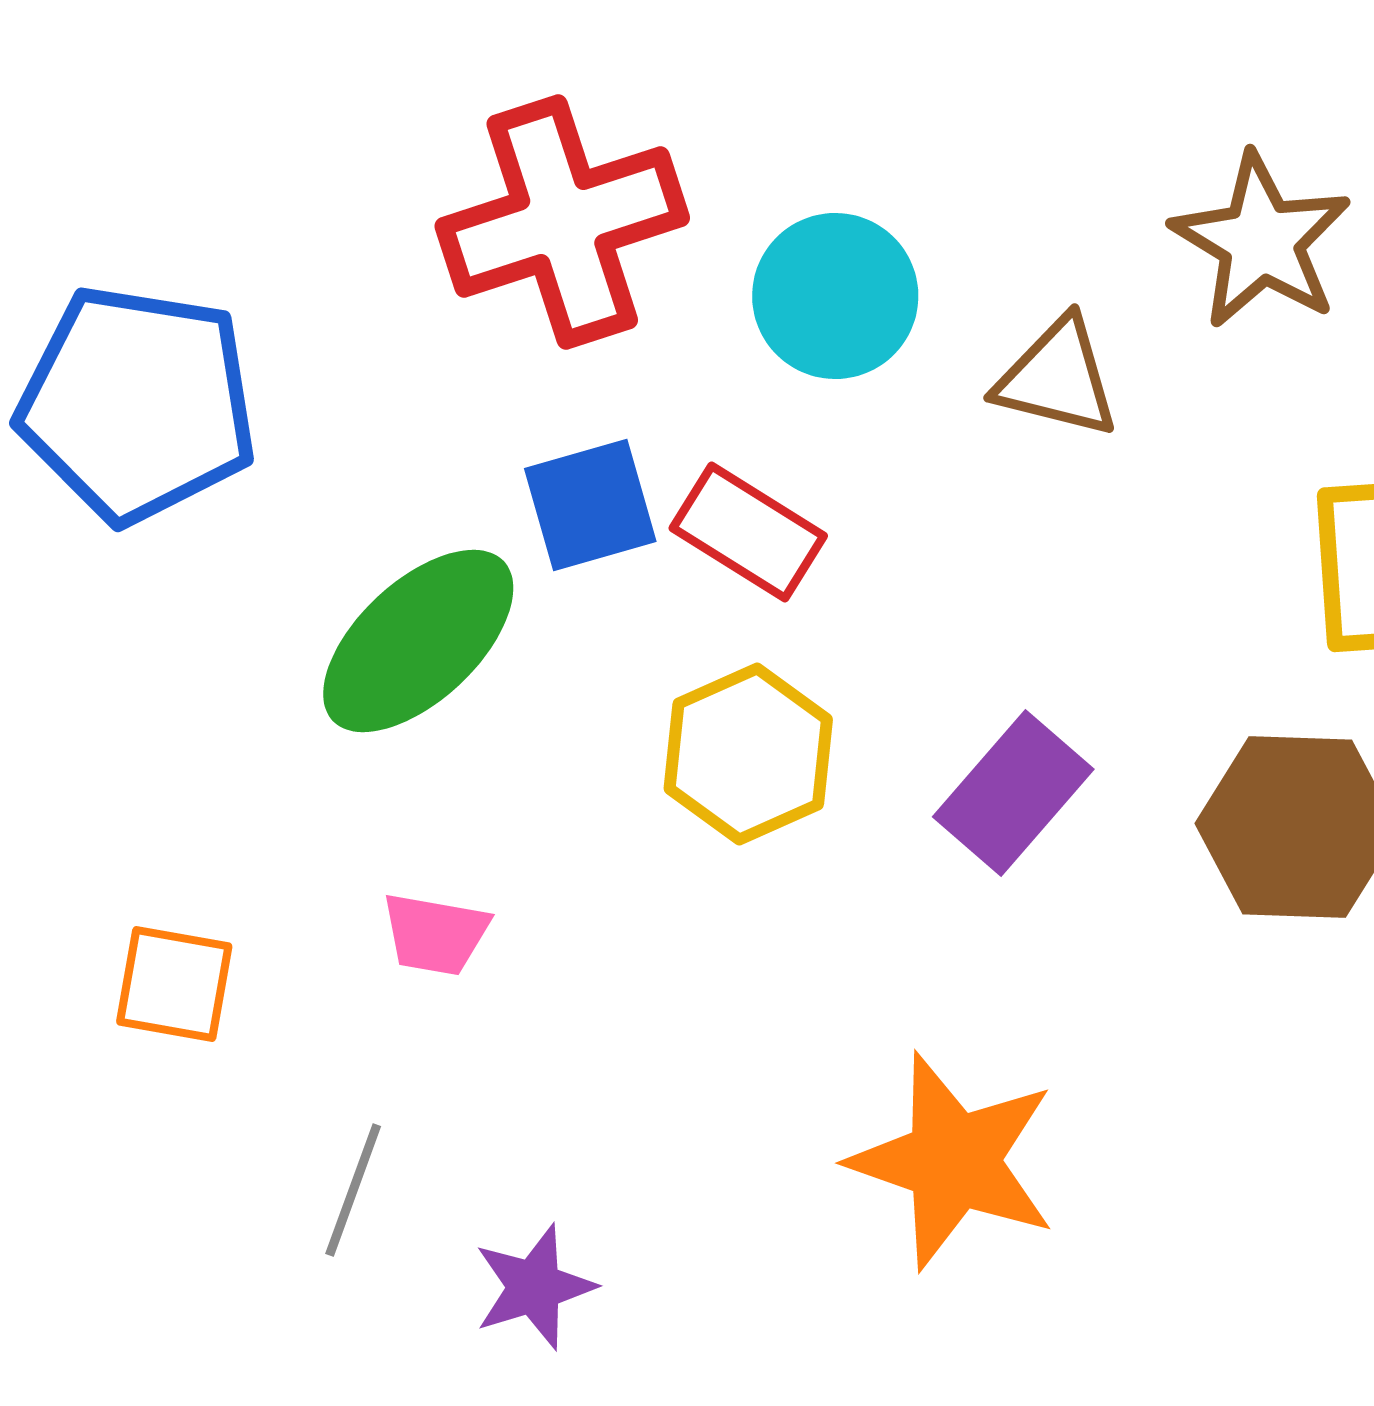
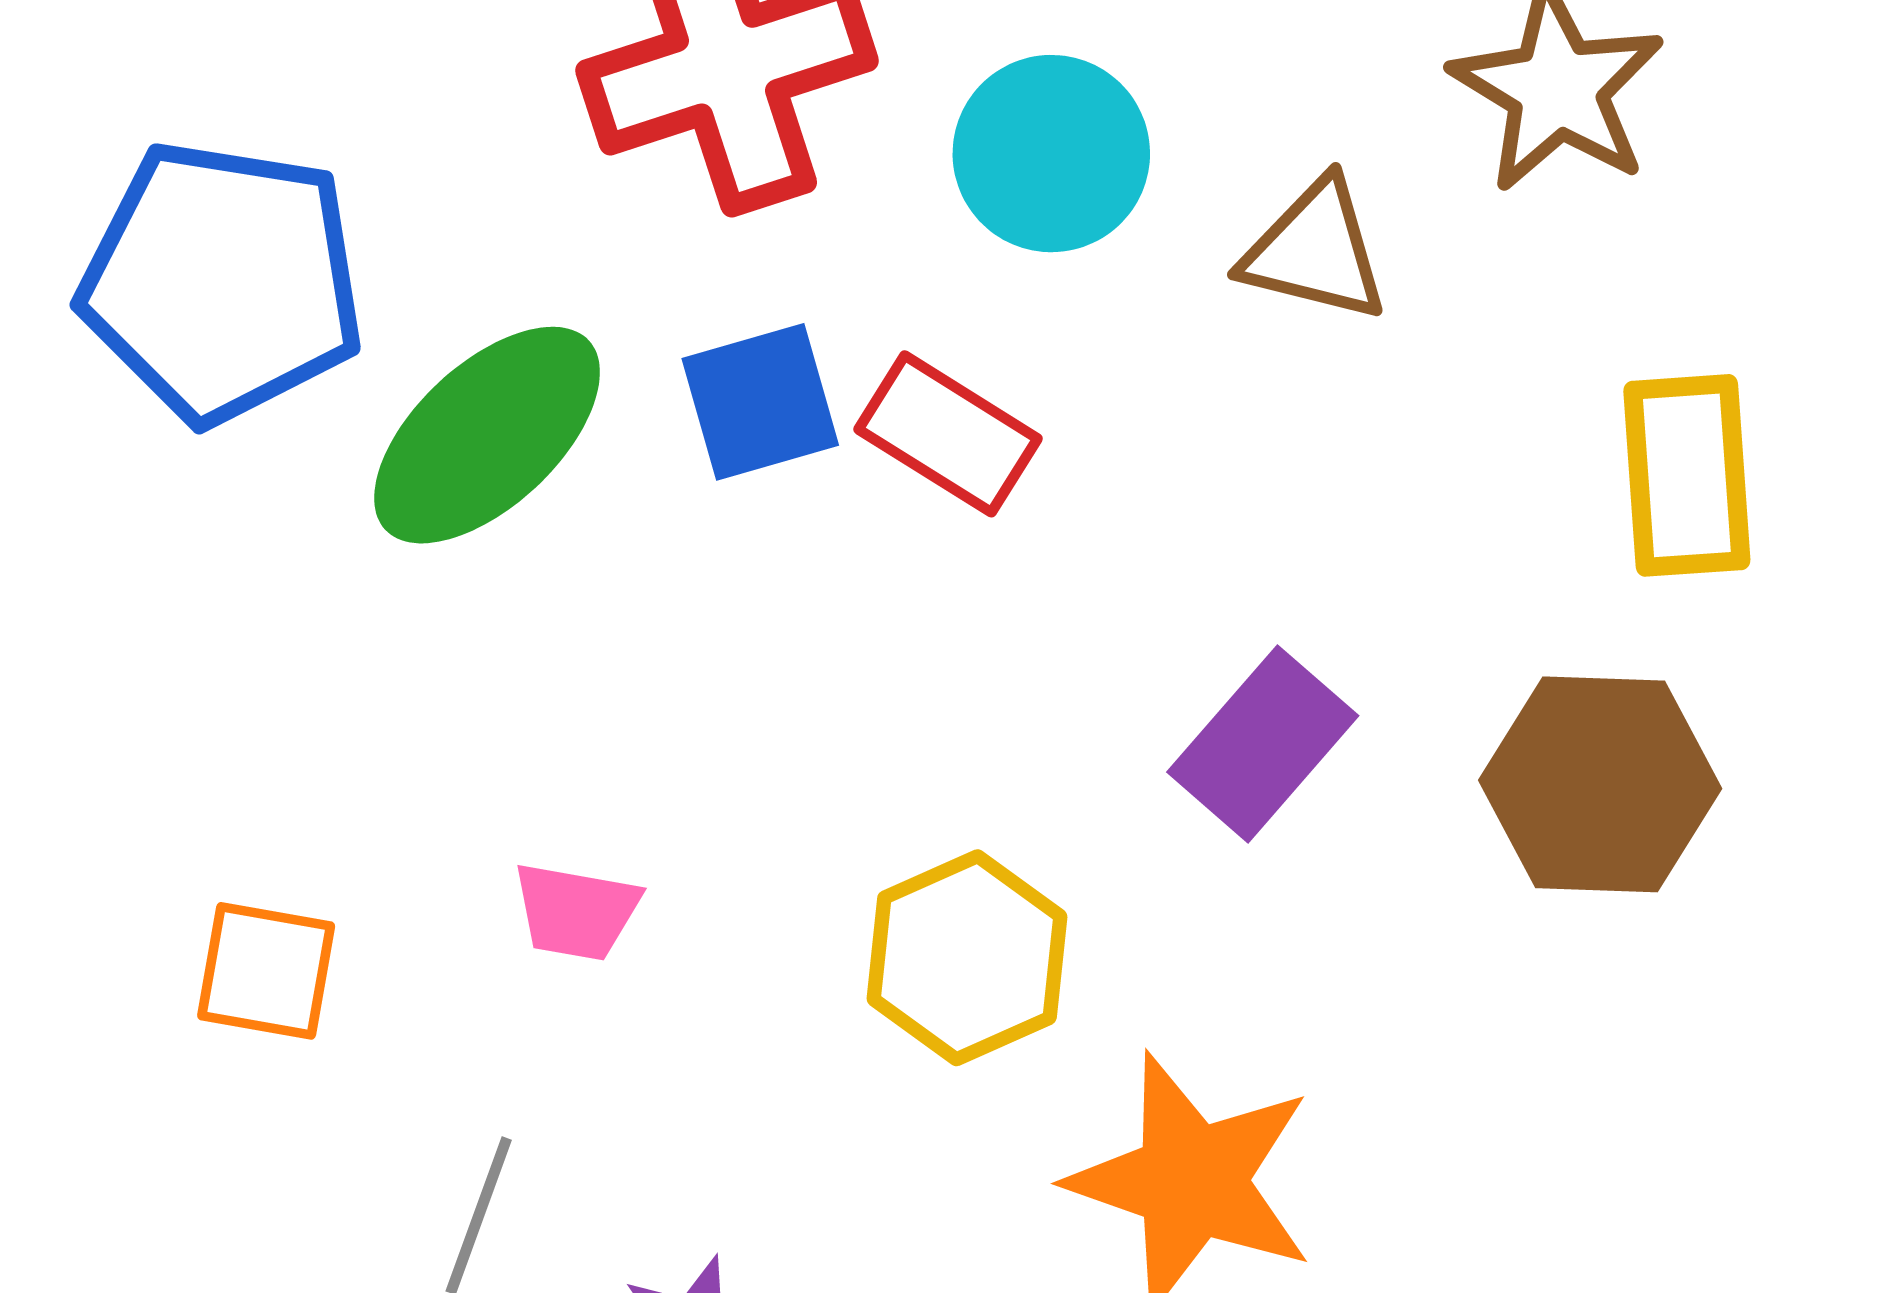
green ellipse: (418, 641) -> (487, 435), moved
yellow hexagon: (748, 754) -> (967, 958), moved

